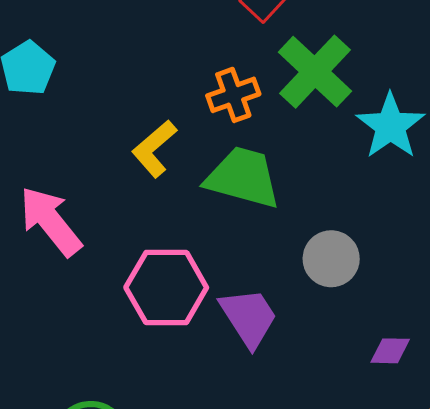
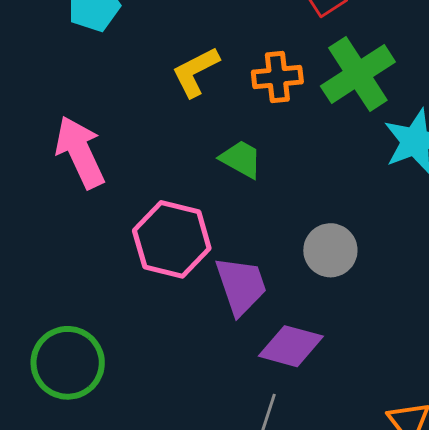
yellow L-shape: (154, 149) -> (195, 72), moved
green trapezoid: (243, 178) -> (241, 159), moved, size x0.6
purple diamond: (390, 351) -> (291, 346), moved, size x1.6

